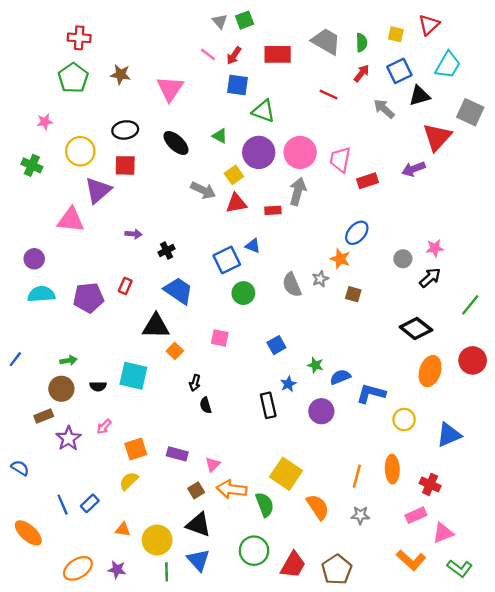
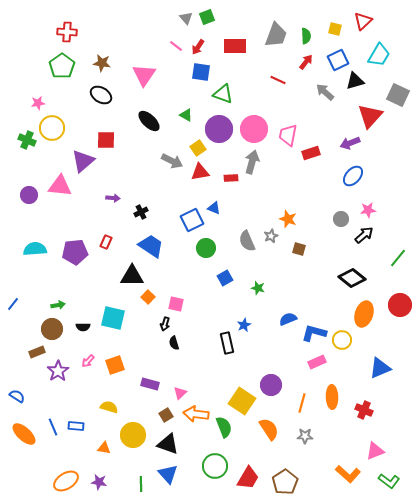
gray trapezoid: (326, 41) -> (276, 35), turned 80
black ellipse: (125, 130) -> (101, 95), moved, turned 40
yellow circle: (80, 151) -> (52, 128), moved
blue ellipse: (357, 233) -> (353, 176), moved
purple circle: (34, 259) -> (29, 195), moved
pink square: (220, 338) -> (176, 304), moved
blue square: (276, 345) -> (225, 278), moved
green star: (315, 365) -> (258, 288), moved
purple circle: (321, 411) -> (271, 385), moved
yellow circle: (404, 419) -> (342, 340), moved
orange square: (136, 449) -> (115, 365), moved
yellow semicircle: (129, 481) -> (109, 407), turned 60
blue rectangle: (90, 503) -> (76, 426), turned 49
pink rectangle: (416, 515) -> (317, 362), moved
orange ellipse: (28, 533) -> (24, 434), moved
yellow circle: (157, 540) -> (133, 435), moved

